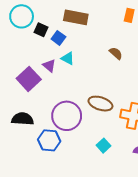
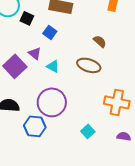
blue square: (58, 38) -> (50, 32), moved
cyan triangle: (68, 58) -> (53, 66), moved
brown ellipse: (100, 104) -> (89, 65), moved

